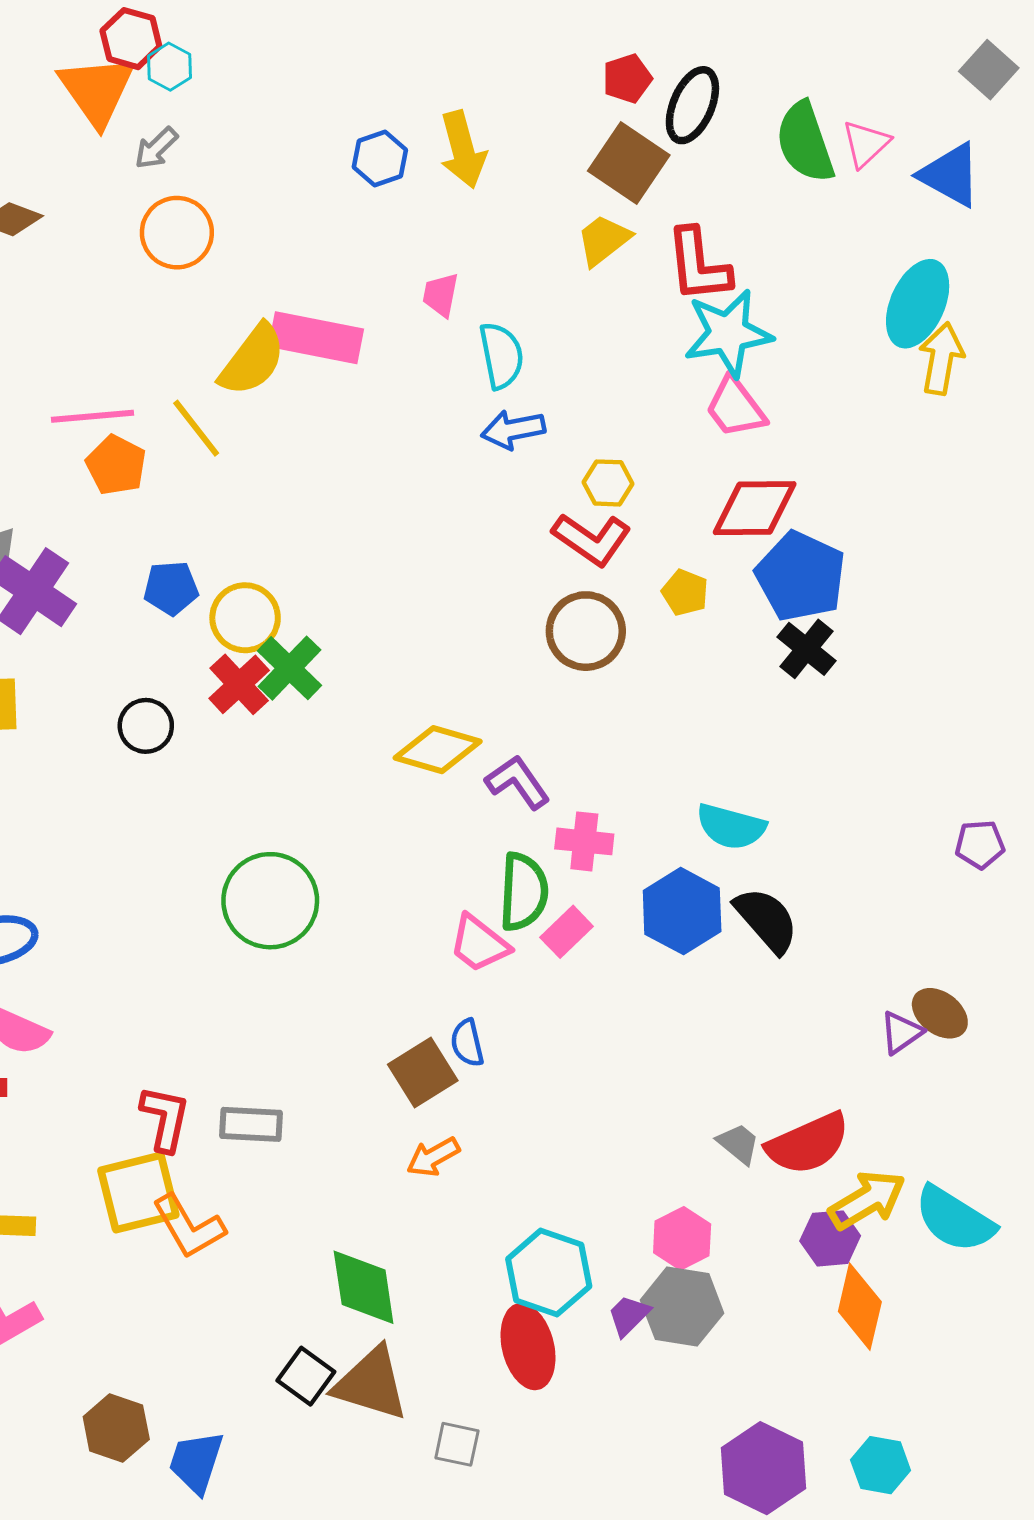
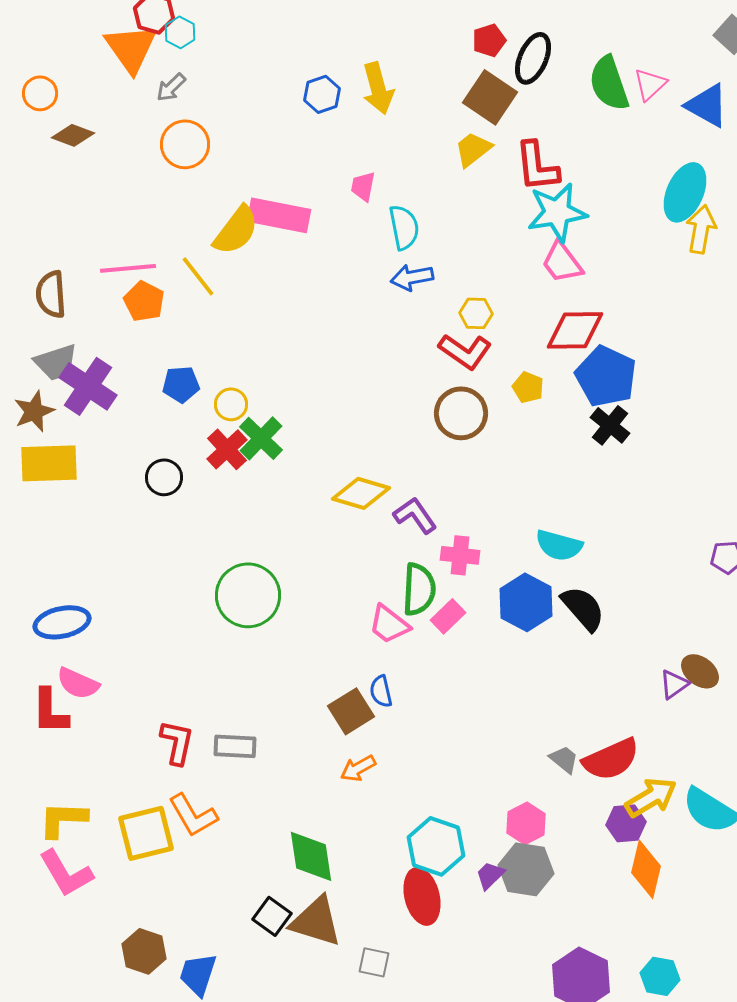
yellow circle: (245, 618) -> (231, 404), size x0.7
yellow square: (138, 1193) -> (146, 833), moved

